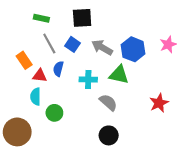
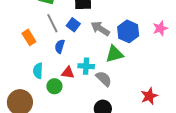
green triangle: (119, 75) -> (114, 54), turned -30
red triangle: (40, 76) -> (68, 73), moved
cyan cross: (88, 79) -> (86, 66), moved
red star: (159, 103) -> (149, 96), moved

